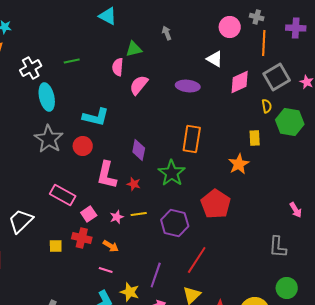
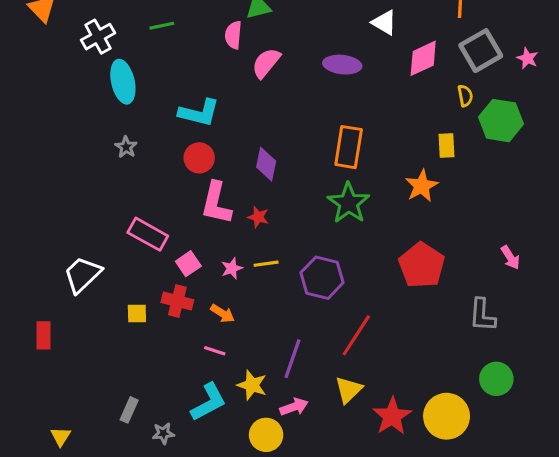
gray star: (49, 139) -> (126, 147), size x0.5
red circle: (83, 146) -> (199, 158), moved
green star: (172, 173) -> (349, 203), moved
red pentagon: (216, 204) -> (422, 265), moved

